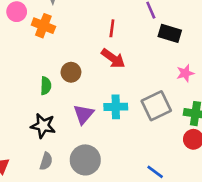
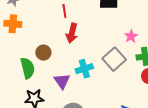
red arrow: (113, 58) -> (72, 33), turned 84
pink star: (185, 73) -> (131, 36), moved
green semicircle: (46, 86) -> (28, 68), size x1.5

